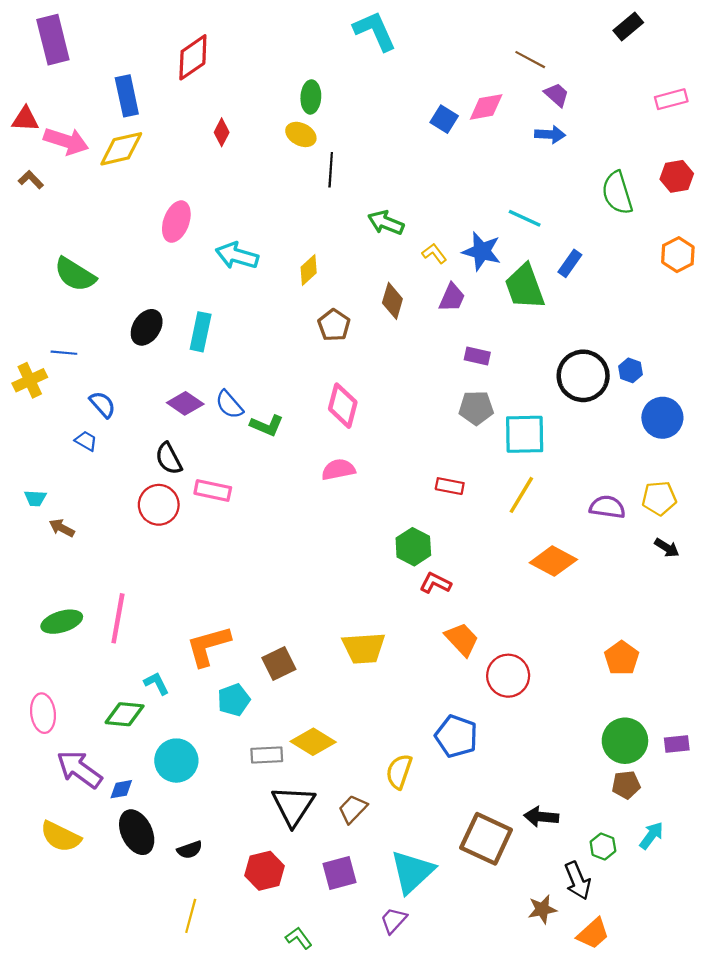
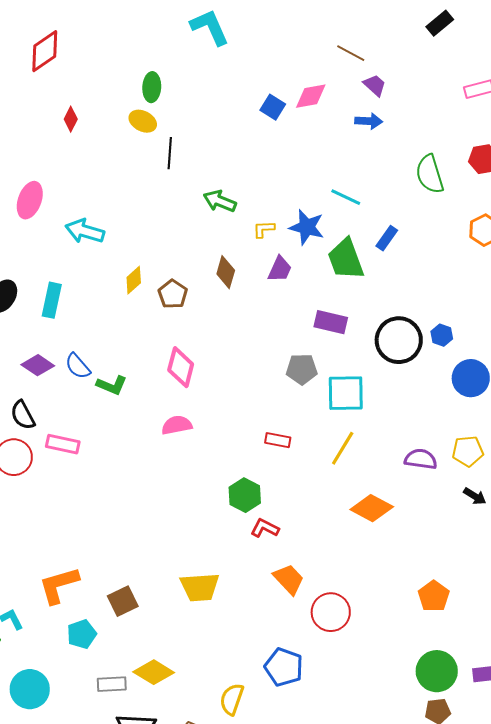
yellow L-shape: (434, 254) -> (264, 229), turned -55
yellow diamond: (309, 270) -> (134, 280), moved
purple rectangle: (477, 356) -> (331, 322), moved, size x1.4

